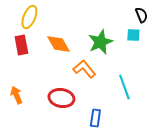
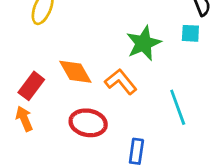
orange diamond: (58, 44) -> (75, 72), moved
red rectangle: (21, 45) -> (31, 86), moved, turned 48

